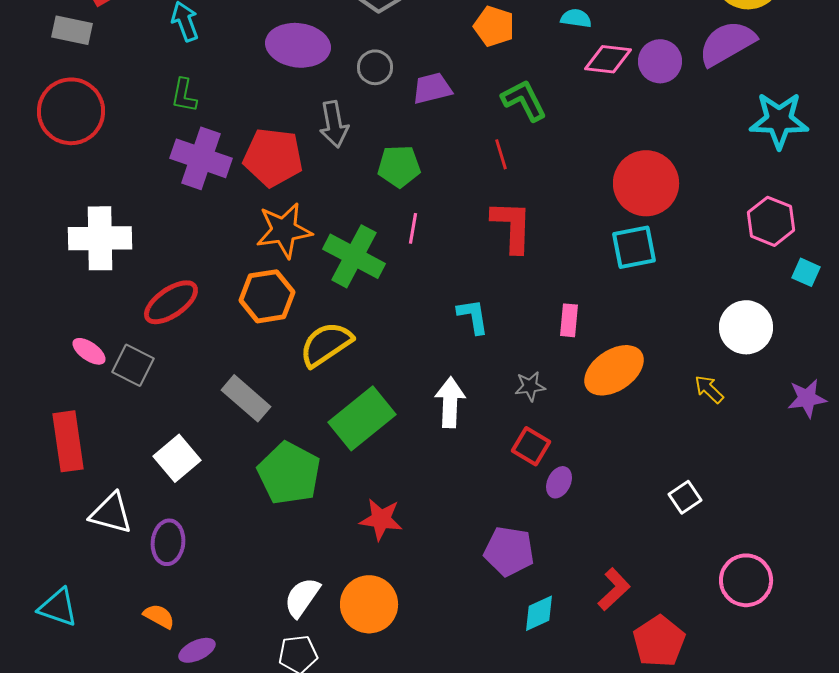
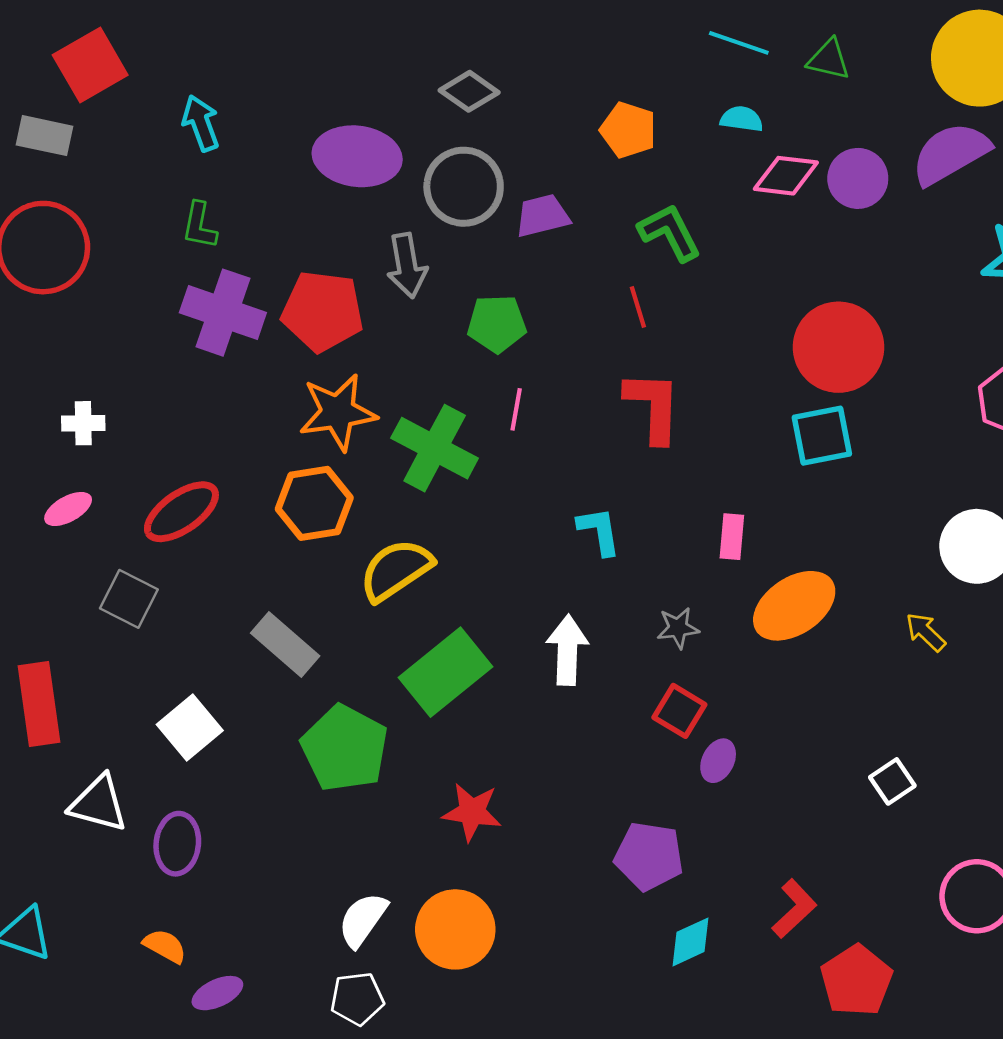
gray circle: (375, 67) -> (464, 187), size x1.6
white cross: (100, 238) -> (83, 423), size x0.5
pink ellipse: (89, 351) -> (68, 509), moved, turned -64

